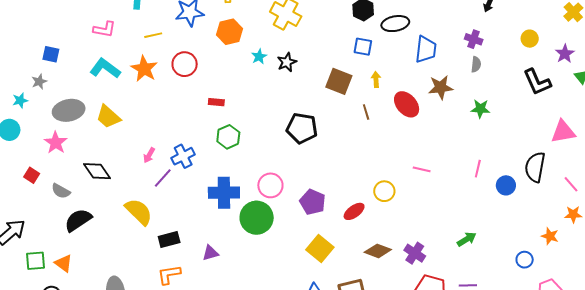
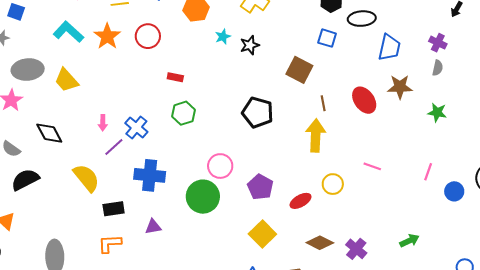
yellow arrow: (376, 80) -> (316, 135), moved, size x2.0
pink arrow: (149, 155) -> (103, 123), turned -35
blue cross: (183, 156) -> (136, 127), turned -30
blue cross: (224, 193) -> (150, 175), moved

